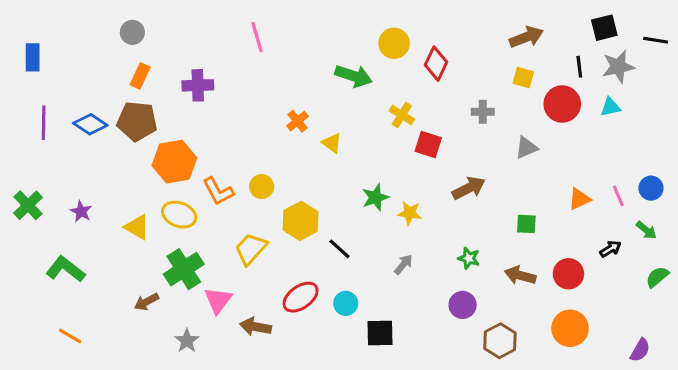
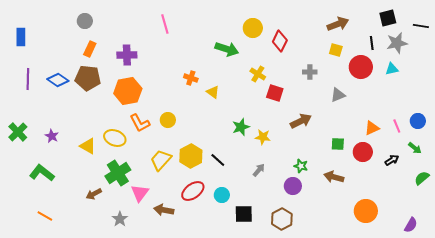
orange cross: (297, 121) -> (191, 78), turned -32
orange hexagon: (174, 162) -> (128, 91), moved
yellow hexagon: (301, 221) -> (191, 156), moved
red circle: (568, 274) -> (363, 152), moved
purple circle: (463, 305) -> (293, 186), moved
brown hexagon: (500, 341) -> (282, 219), moved

